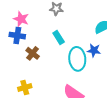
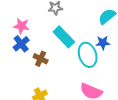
blue cross: (17, 36) -> (21, 44), turned -35
cyan rectangle: (59, 37) -> (64, 37), size x1.5

